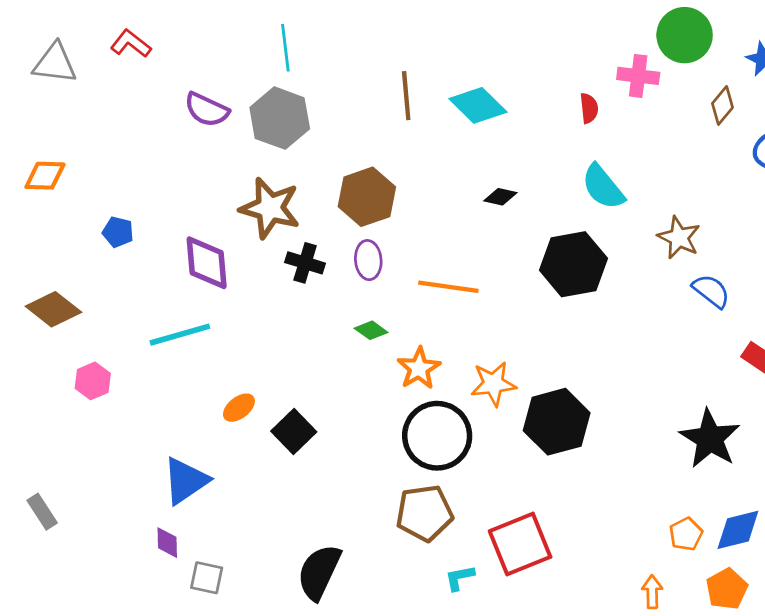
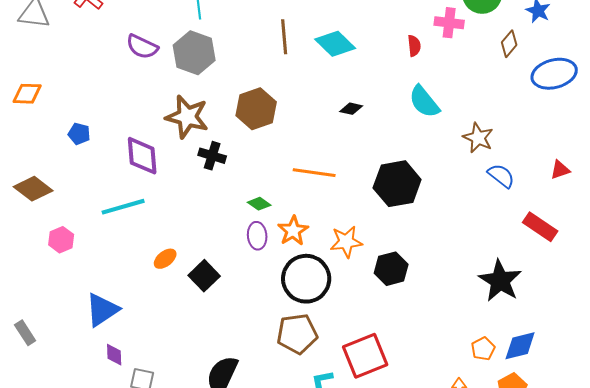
purple ellipse: (368, 260) -> (257, 236), moved
black hexagon: (573, 264) -> (397, 184), moved
black hexagon: (557, 422) -> (391, 269), size x0.7
blue triangle: (186, 481) -> (102, 310), moved

